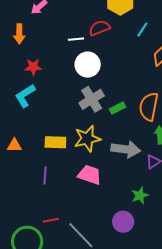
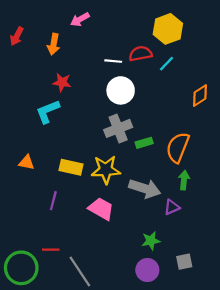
cyan line: (142, 30) -> (166, 64), moved
purple circle: (123, 222) -> (147, 270), moved

